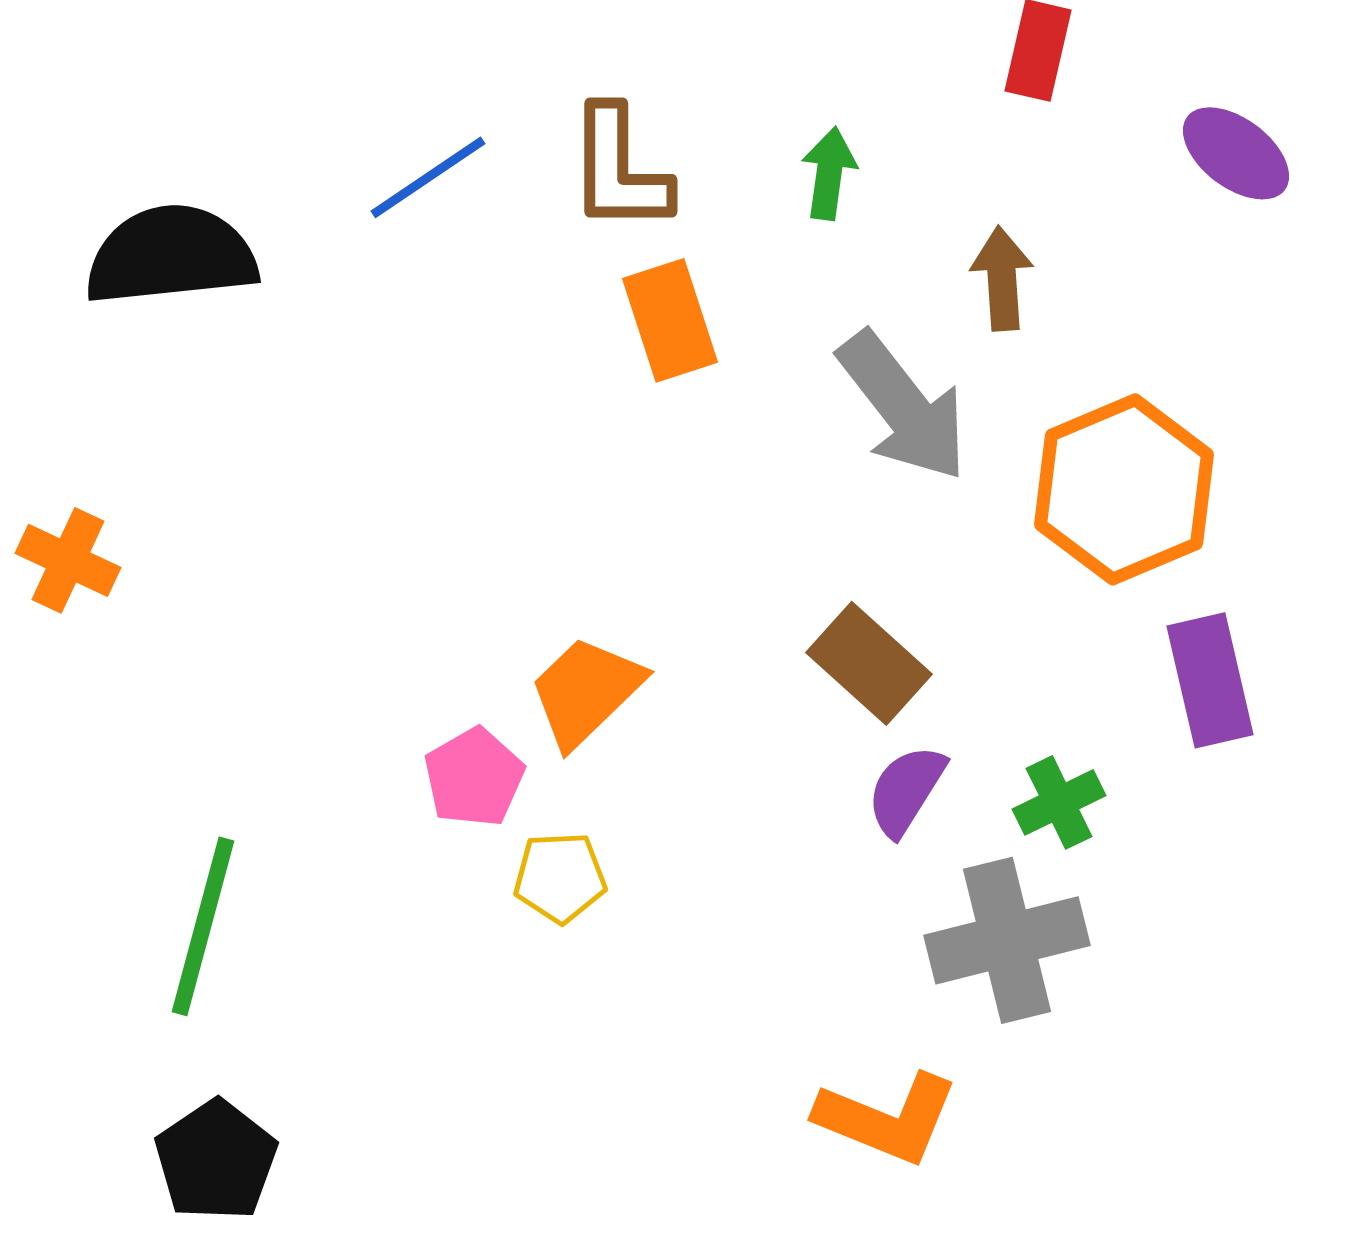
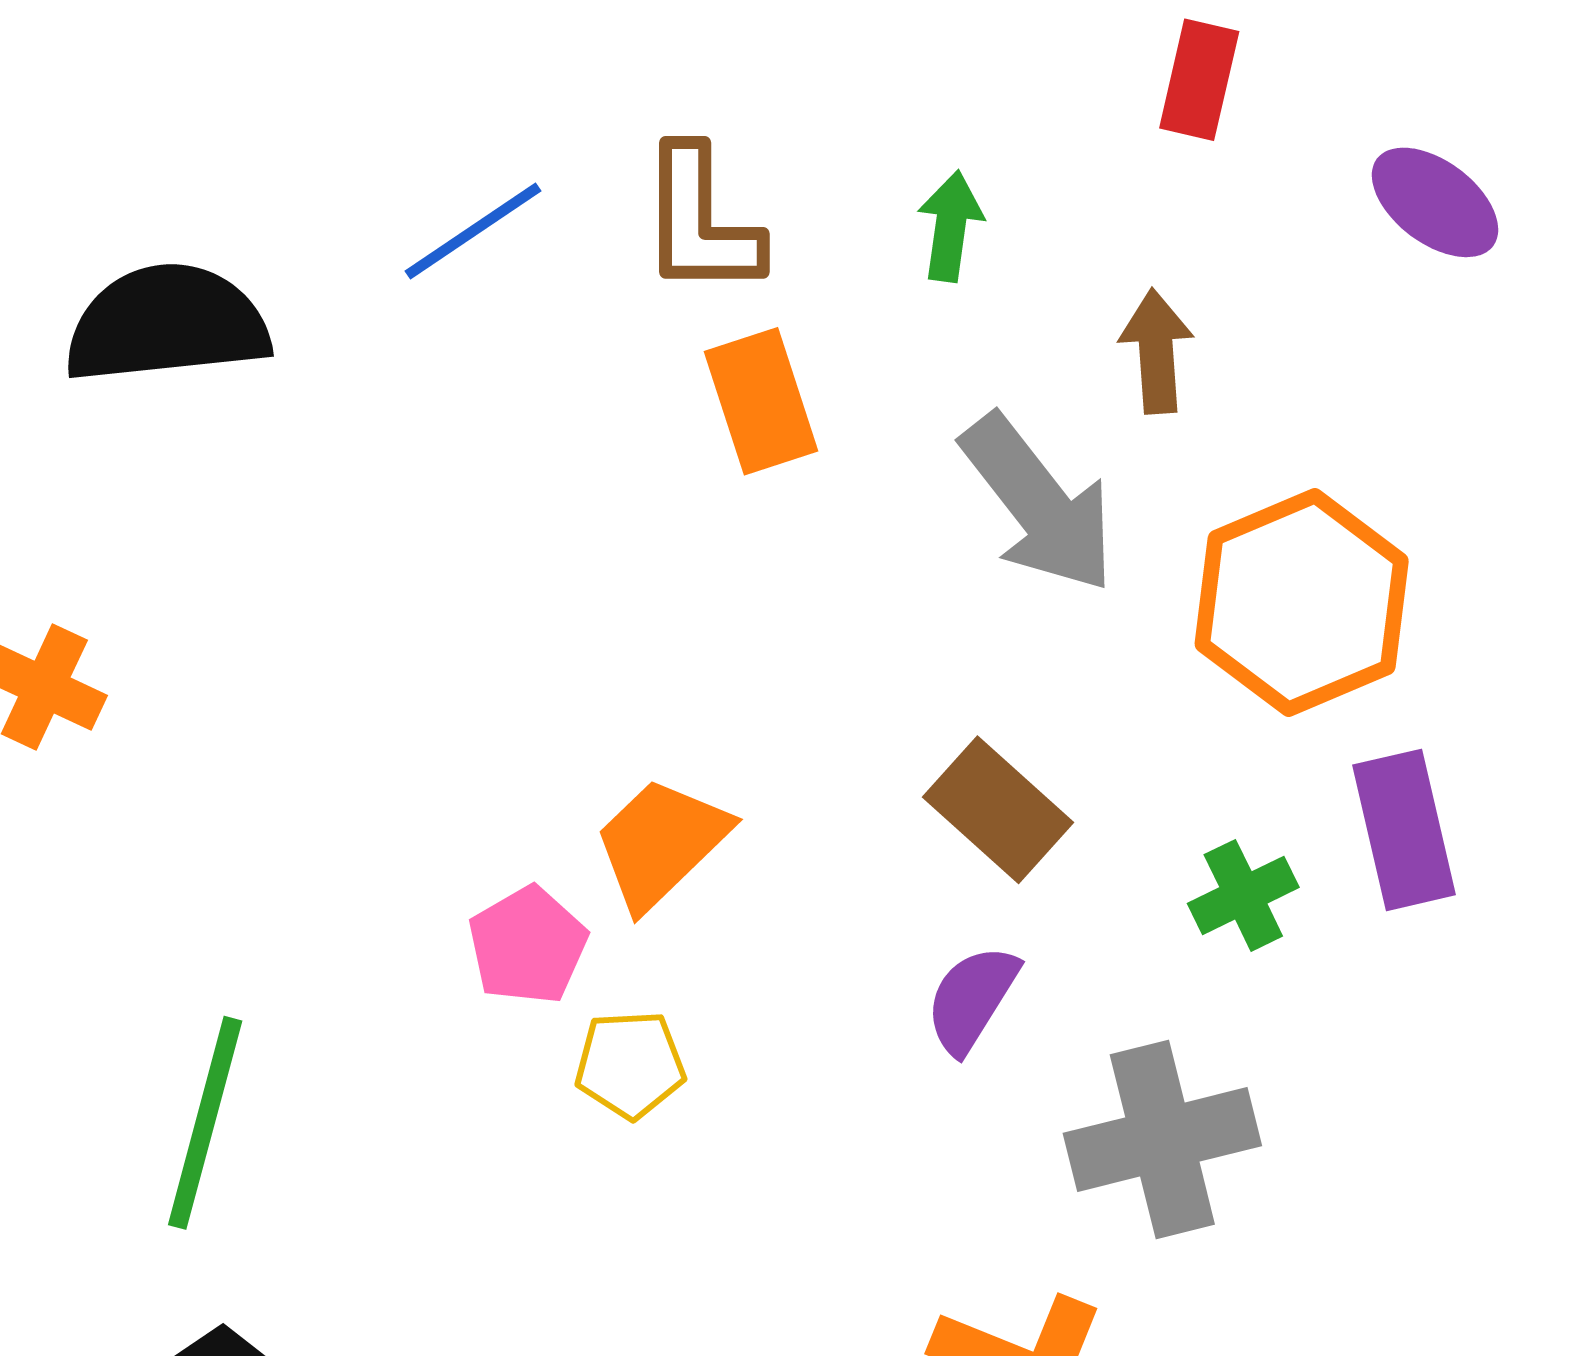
purple semicircle: (906, 790) -> (972, 999), moved
green cross: (1059, 802) -> (1243, 895), moved

